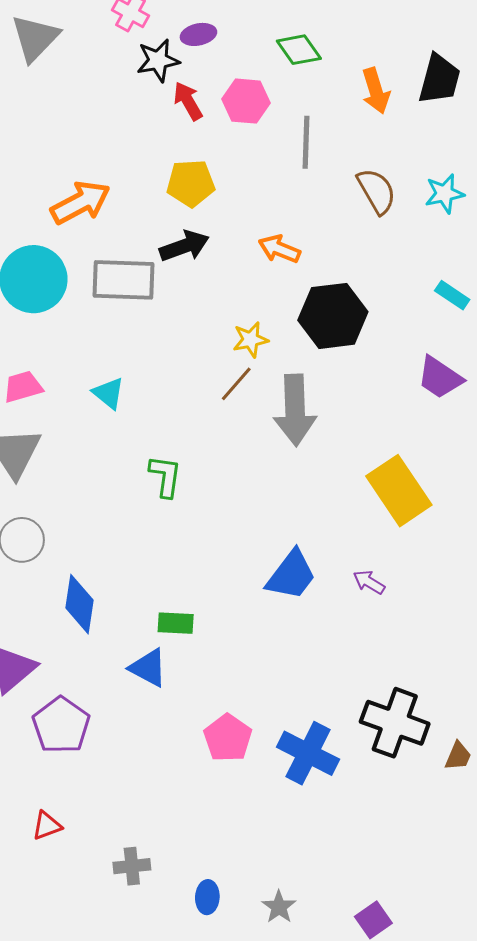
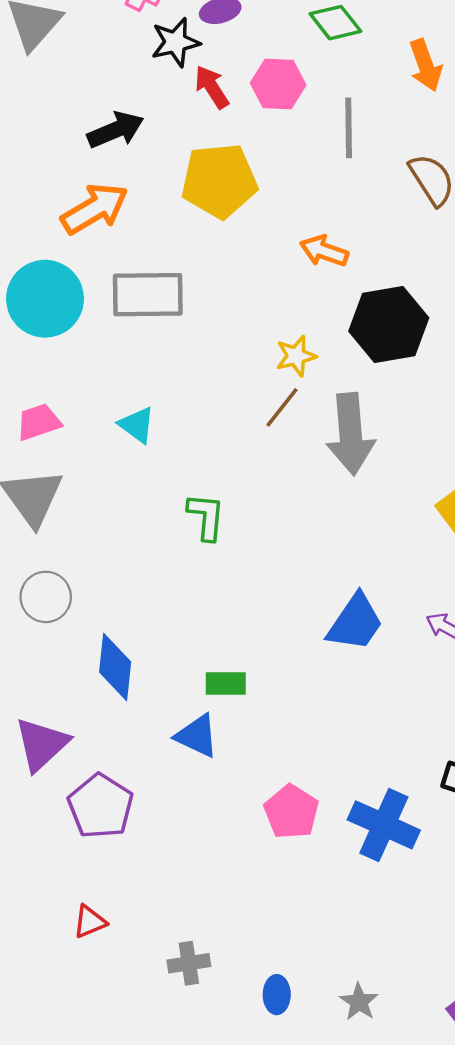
yellow pentagon: (191, 183) -> (219, 181), size x1.4
black arrow: (184, 246) -> (116, 130), moved

